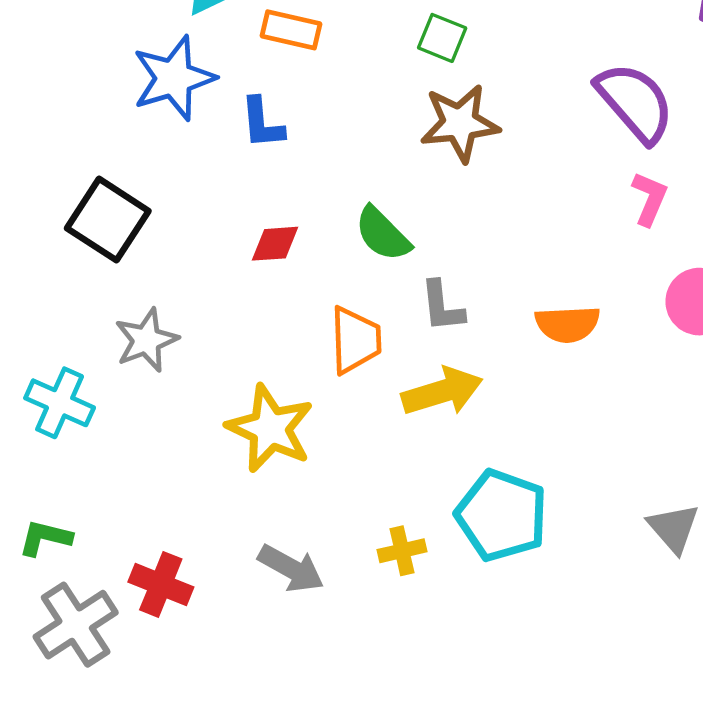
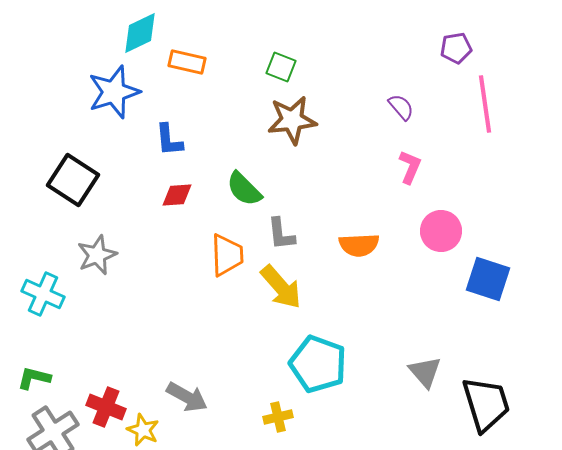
purple semicircle: (635, 102) -> (401, 107), size x0.5
blue L-shape: (262, 123) -> (169, 140), moved
yellow arrow: (442, 392) -> (281, 287), turned 66
yellow star: (270, 429) -> (143, 430), moved, size x0.6
yellow cross: (402, 551) -> (278, 417), moved

